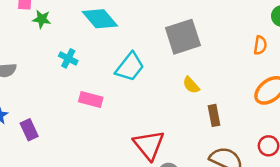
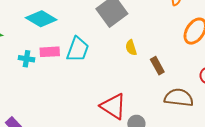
yellow semicircle: (191, 85) -> (131, 48), turned 42
pink rectangle: (91, 99) -> (50, 52), moved

